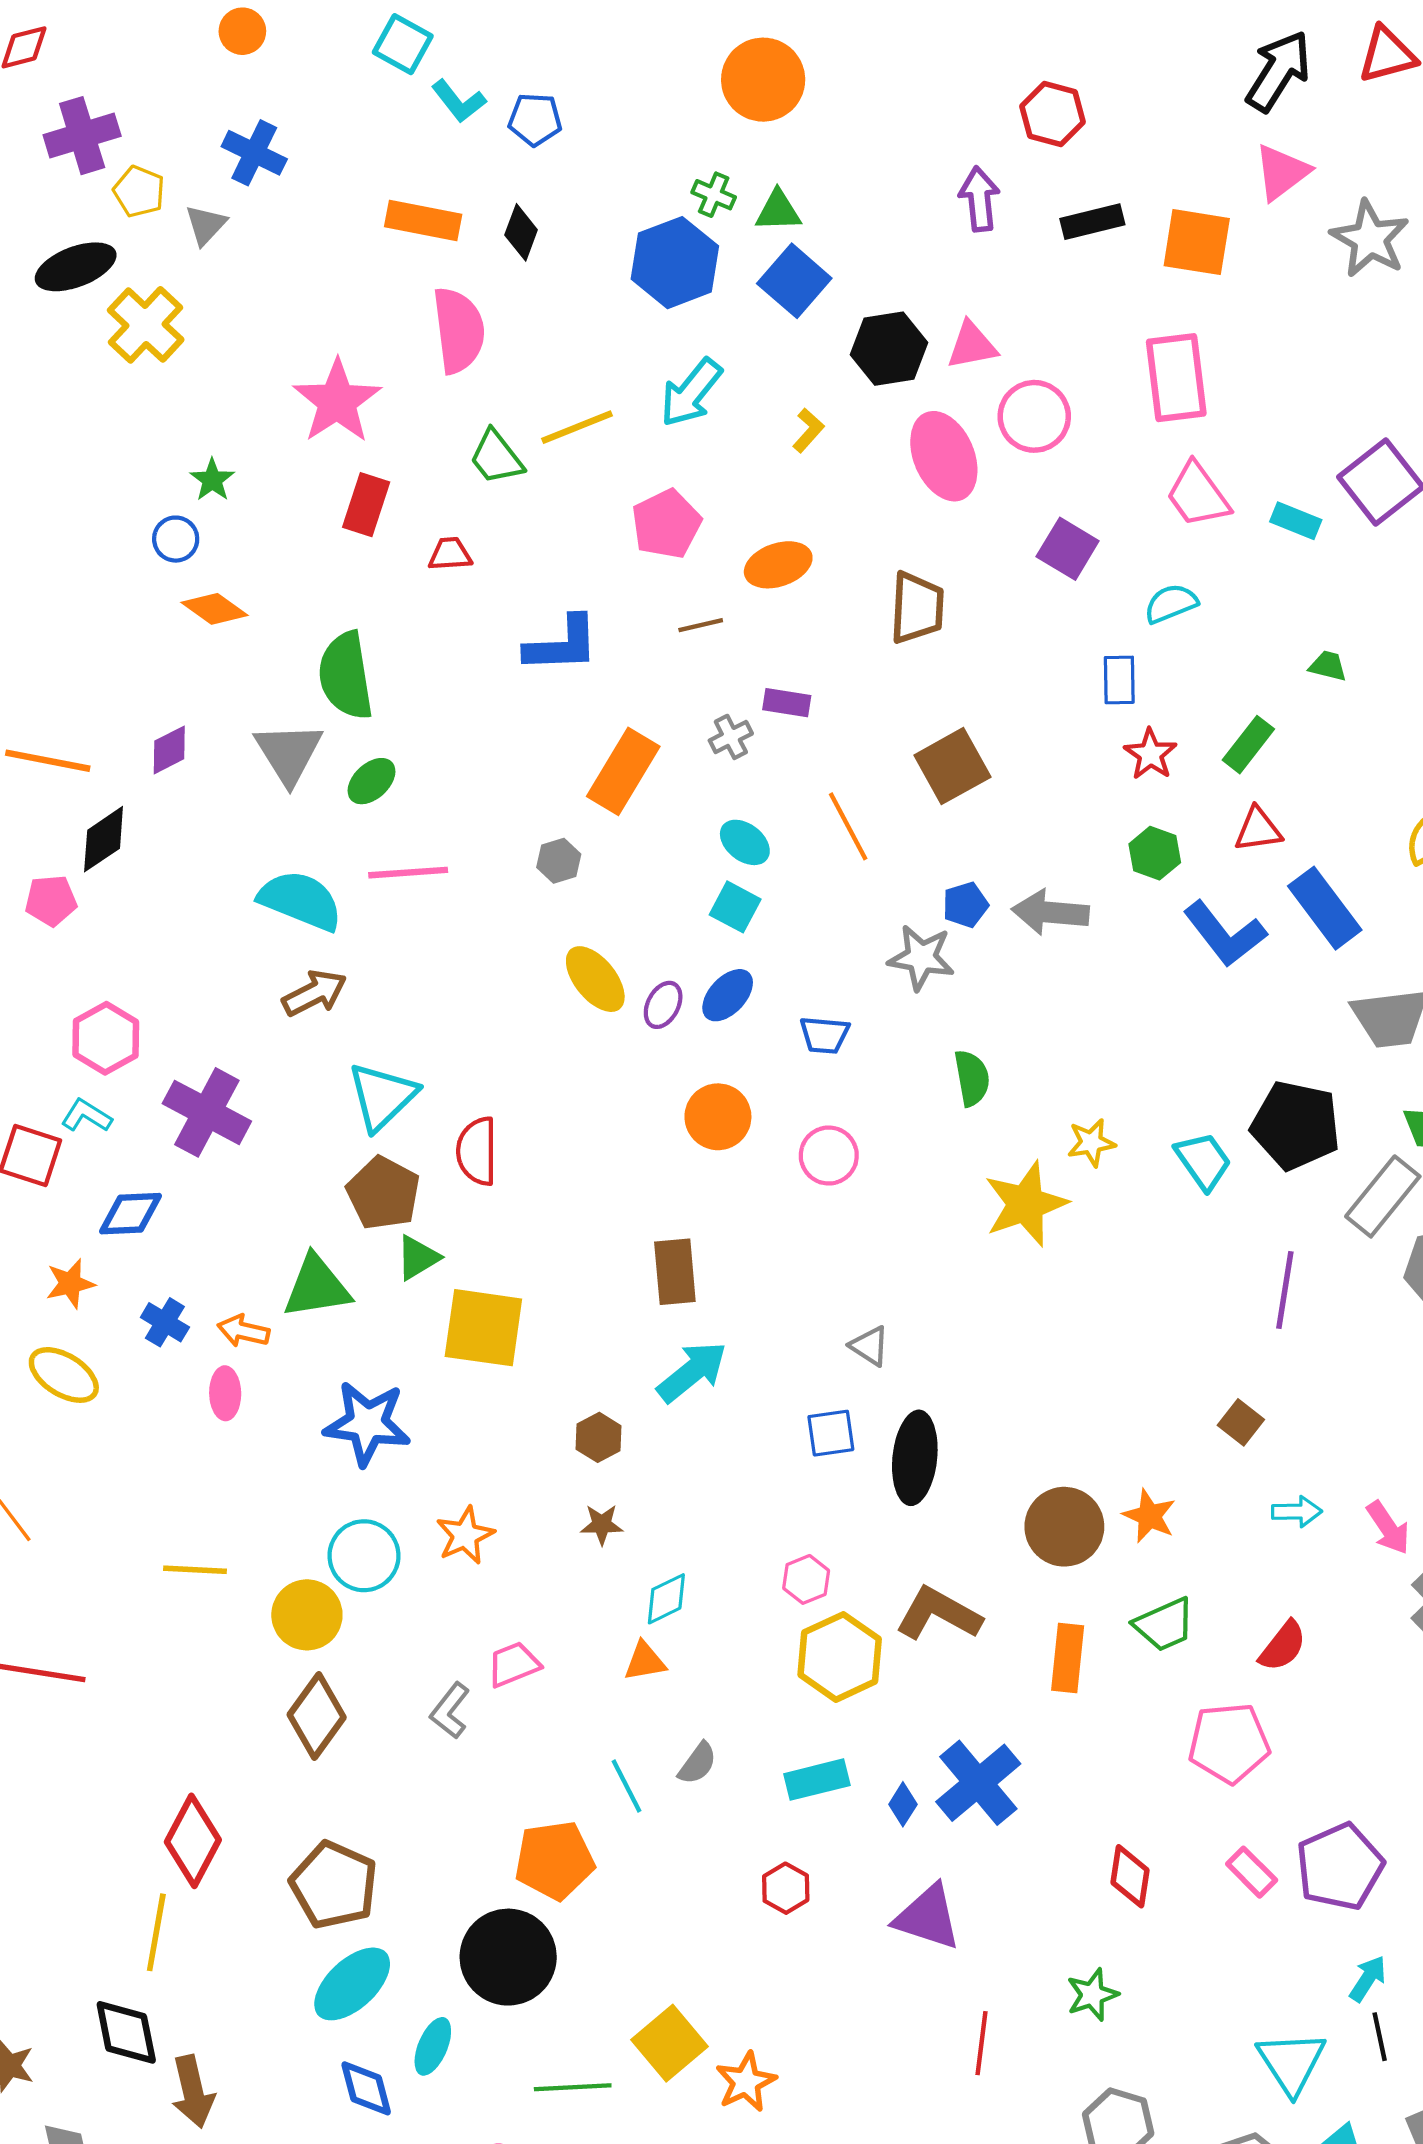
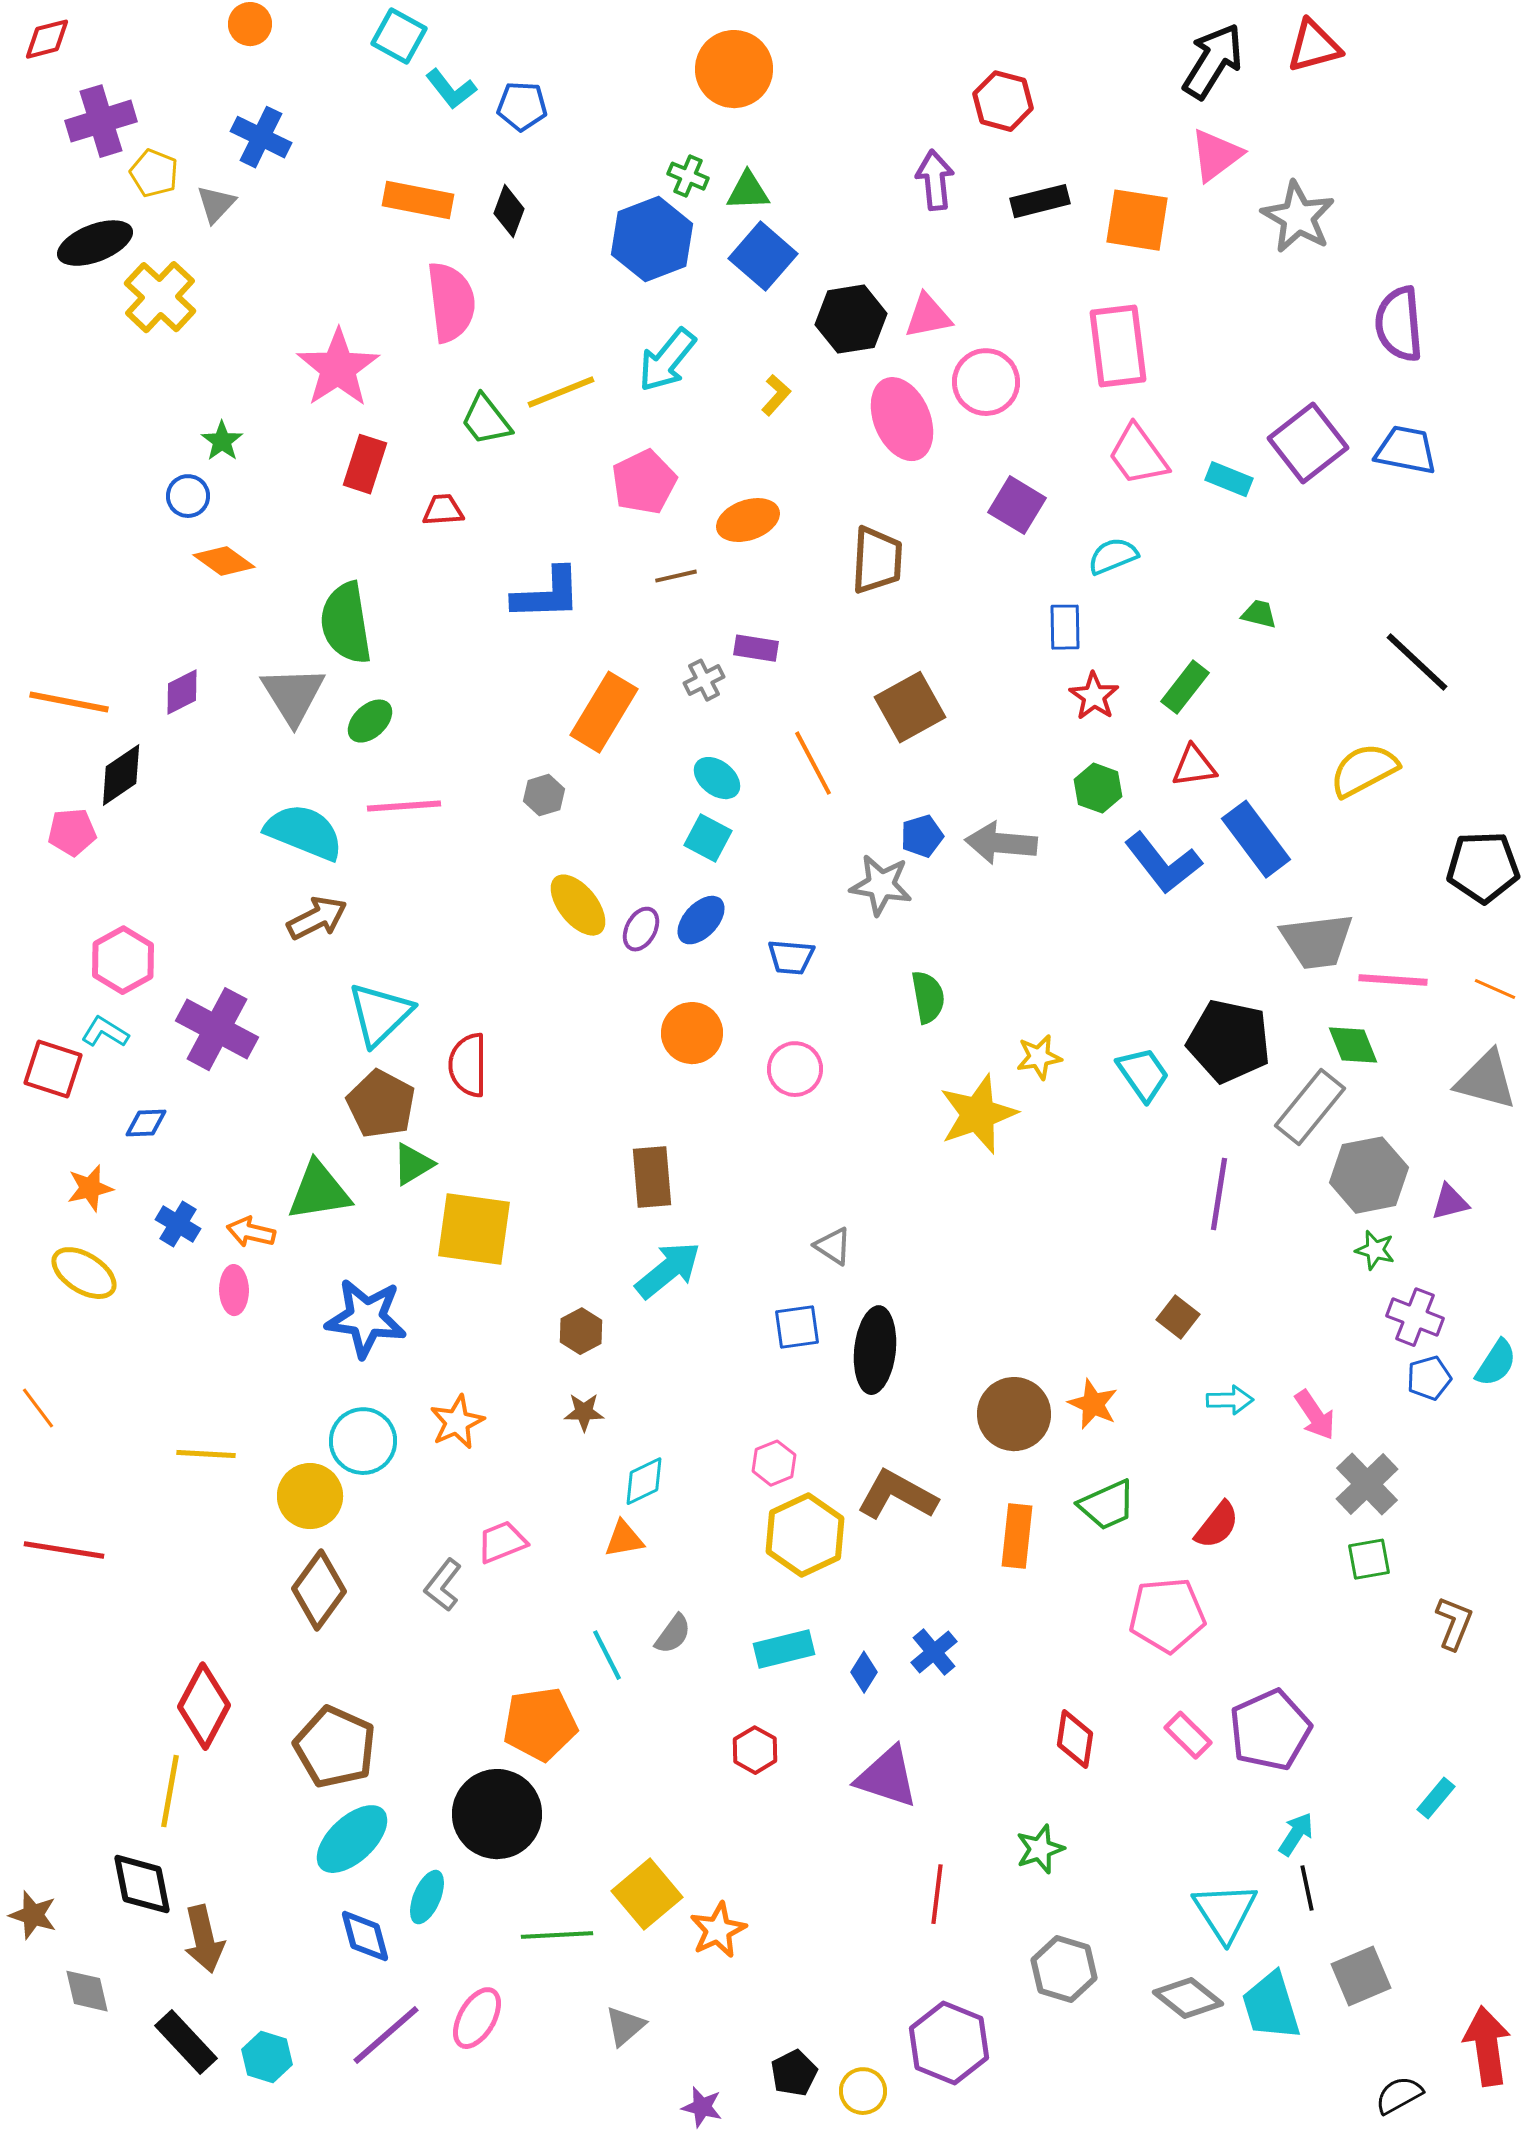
blue diamond: (130, 1214) -> (146, 1123), size x0.7
blue cross: (978, 1783) -> (934, 1652), size x0.6

